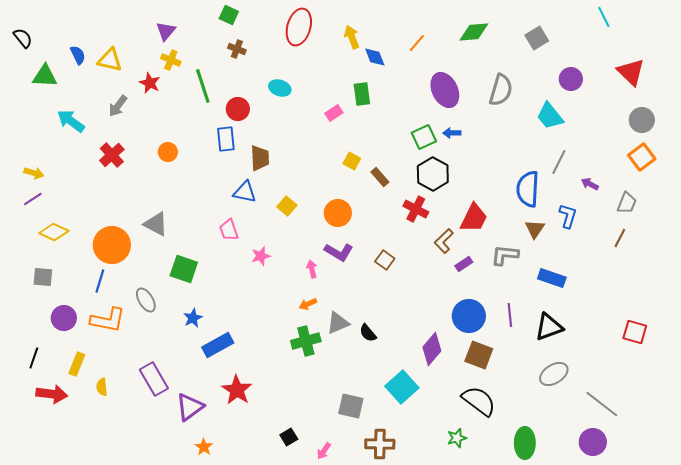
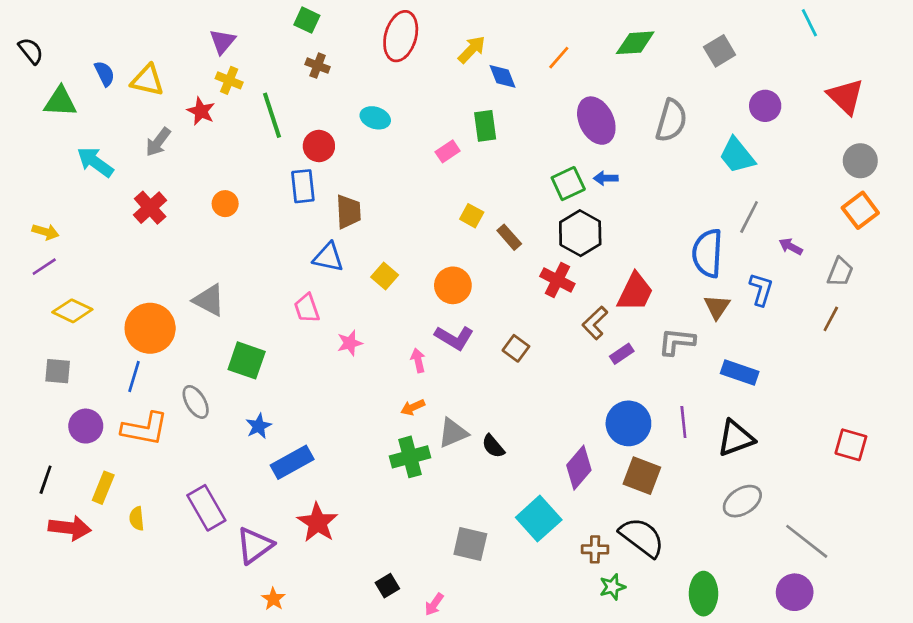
yellow arrow: (352, 37) -> (472, 50), turned 65
brown cross: (380, 444) -> (595, 549), moved, size x0.7

